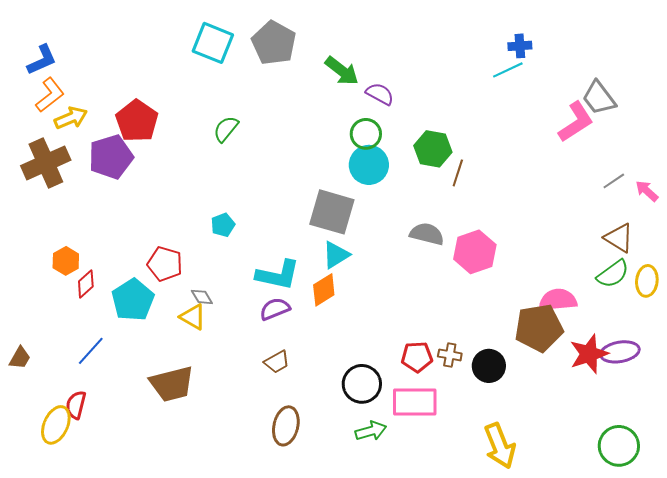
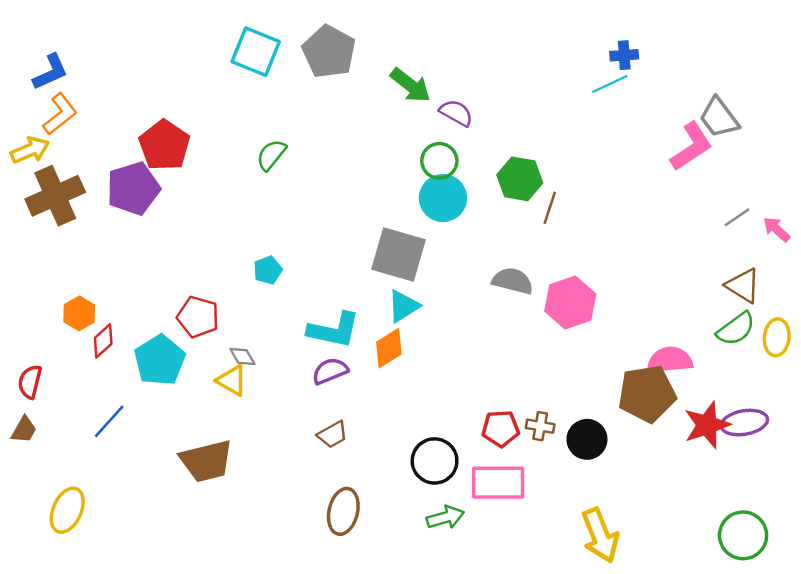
yellow arrow: (71, 118) -> (30, 150), moved
red semicircle: (76, 405) -> (30, 382), moved

